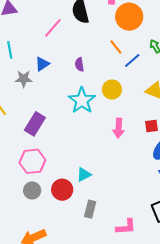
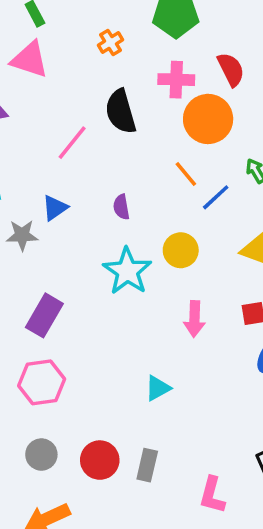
cyan triangle: (84, 175) -> (158, 388), moved
gray circle: (32, 190) -> (41, 455), moved
red circle: (62, 190) -> (100, 460), moved
pink L-shape: (126, 227) -> (212, 495), turned 110

